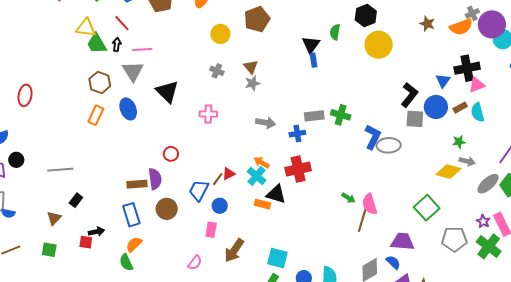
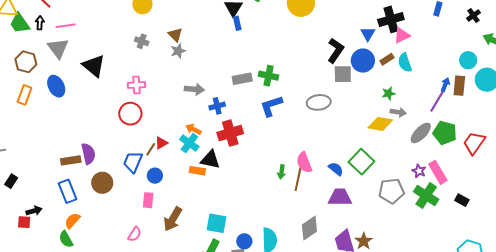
blue cross: (297, 134) -> (217, 106), moved
blue L-shape: (373, 137) -> (271, 106), moved, turned -130
red circle: (171, 154) -> (130, 114), moved, size x1.5
green arrow: (348, 198) -> (282, 172), moved, turned 72
blue semicircle: (393, 262) -> (336, 169), moved

